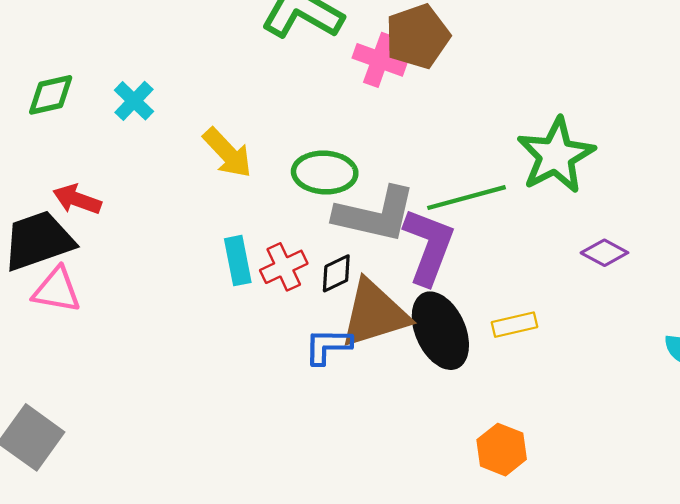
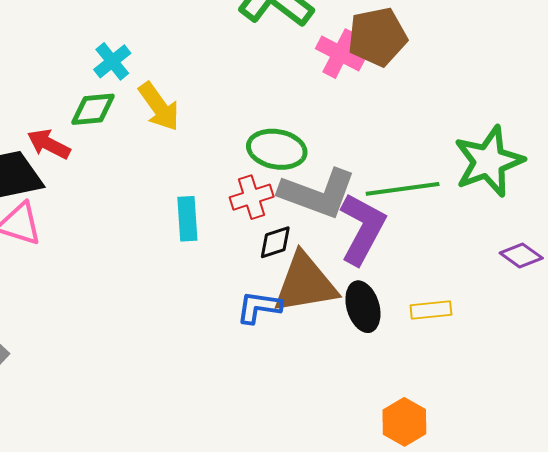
green diamond: (51, 95) -> (93, 109), moved
yellow arrow: (228, 153) -> (159, 107), moved
red cross: (284, 267) -> (252, 197), moved
black ellipse: (440, 331) -> (363, 307), size x0.7

